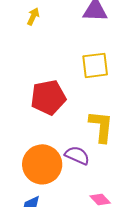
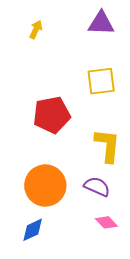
purple semicircle: (77, 155) -> (97, 187), moved

